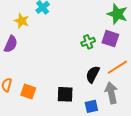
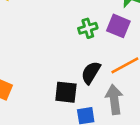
black square: (65, 94) -> (66, 92), moved

